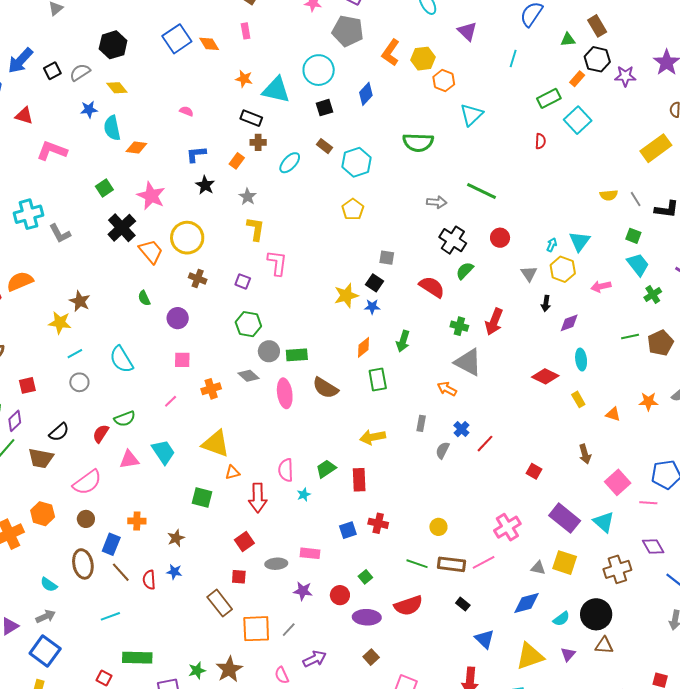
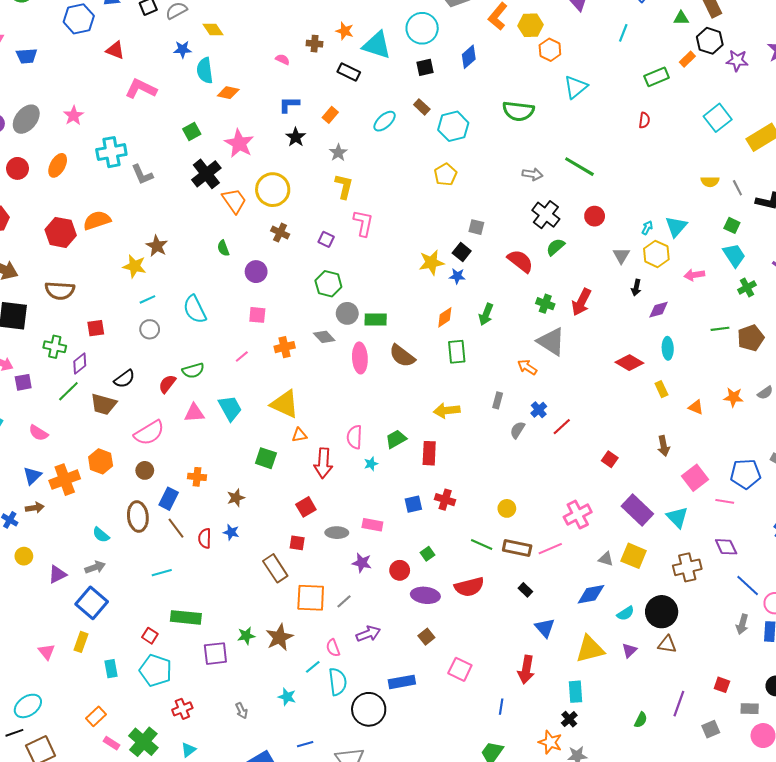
cyan square: (578, 120) -> (718, 118), moved
brown cross: (258, 142) -> (315, 44), moved

